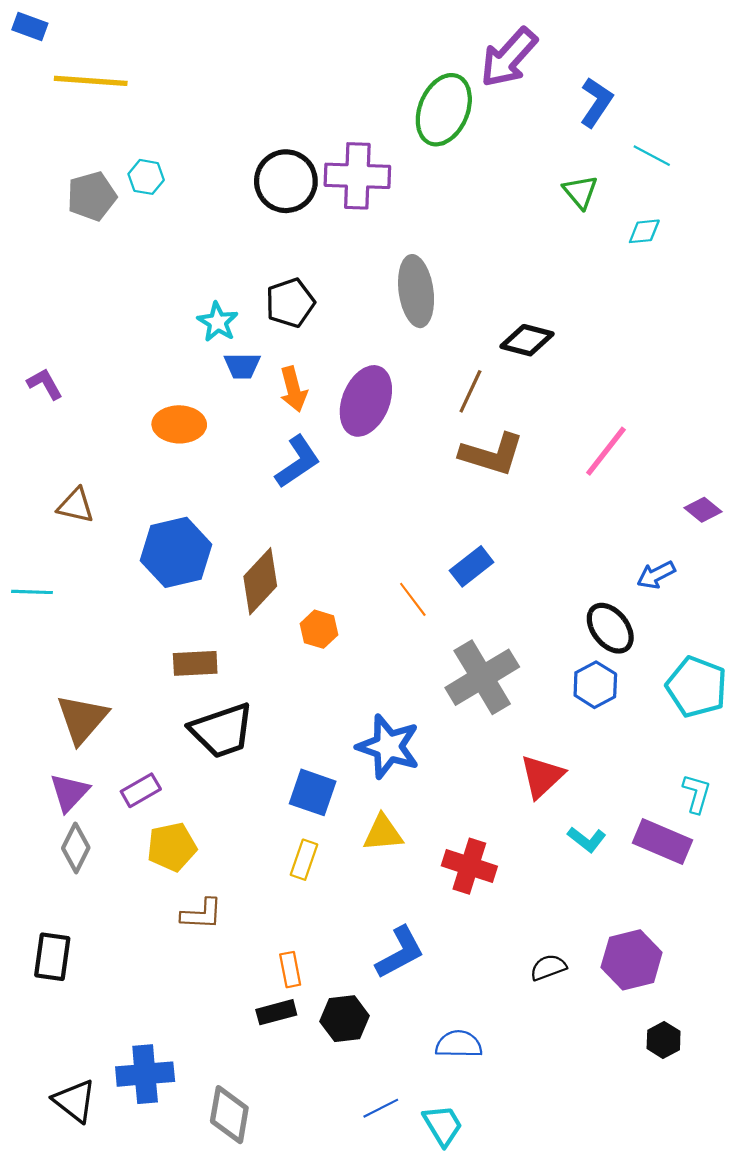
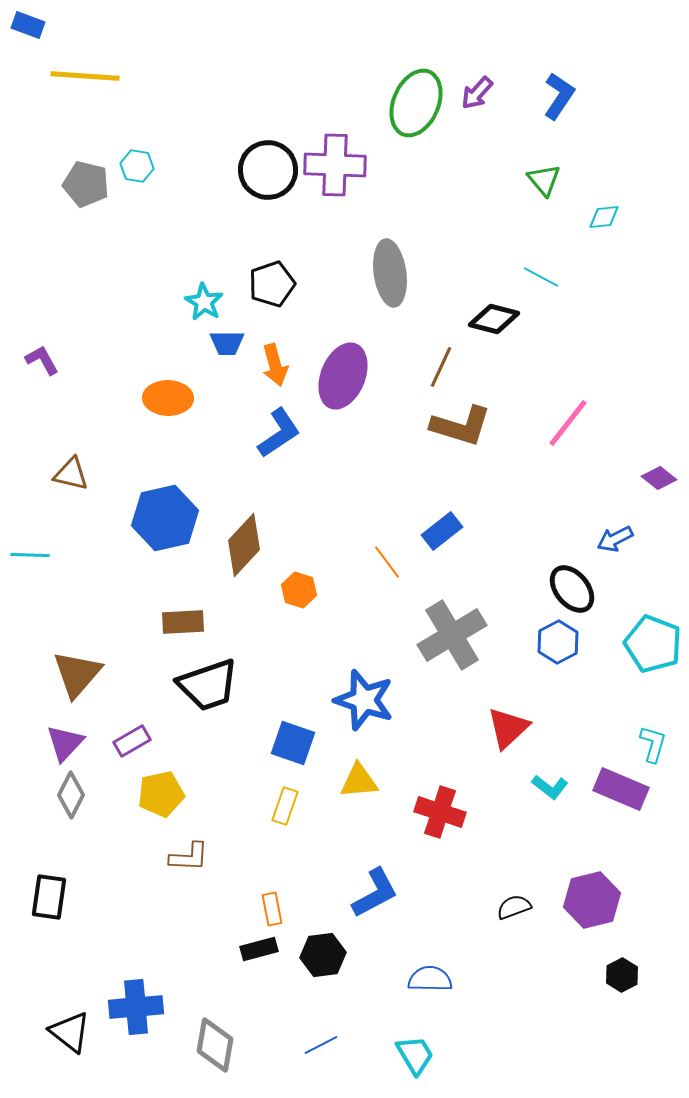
purple arrow: (509, 57) -> (477, 93), moved, size x0.6
cyan line: (652, 156) -> (541, 277), moved
gray pentagon: (92, 196) -> (86, 184), turned 30
blue line: (381, 1108) -> (321, 1045), moved

